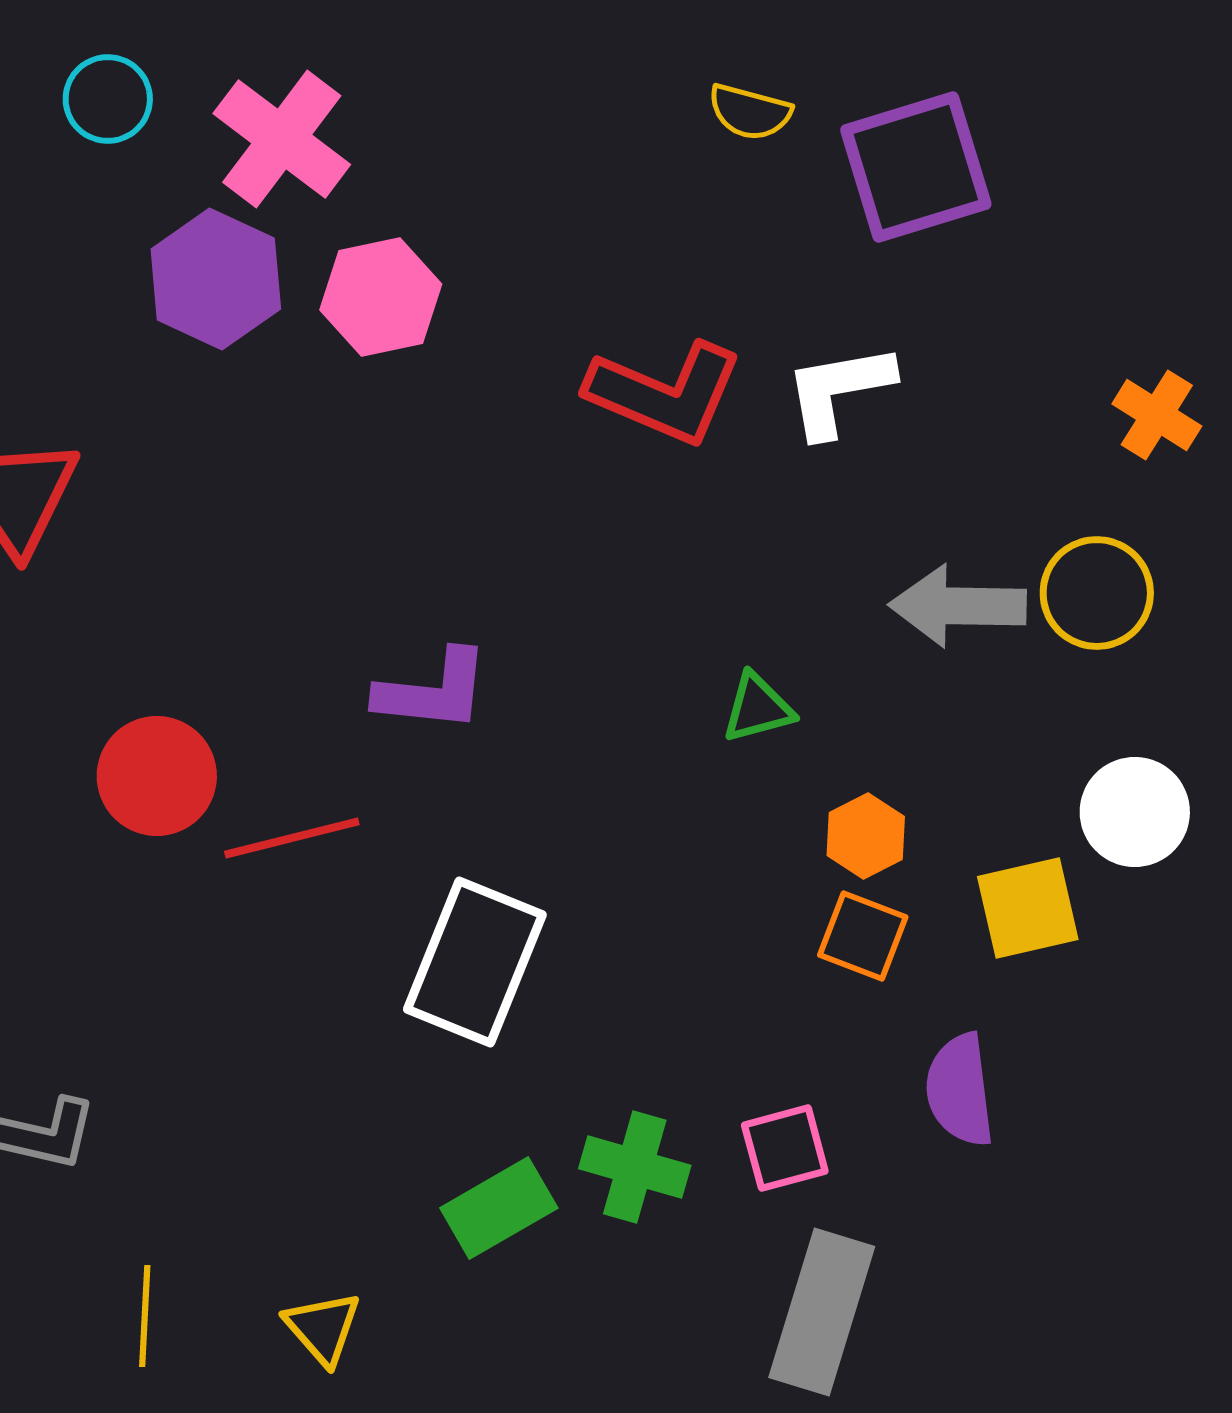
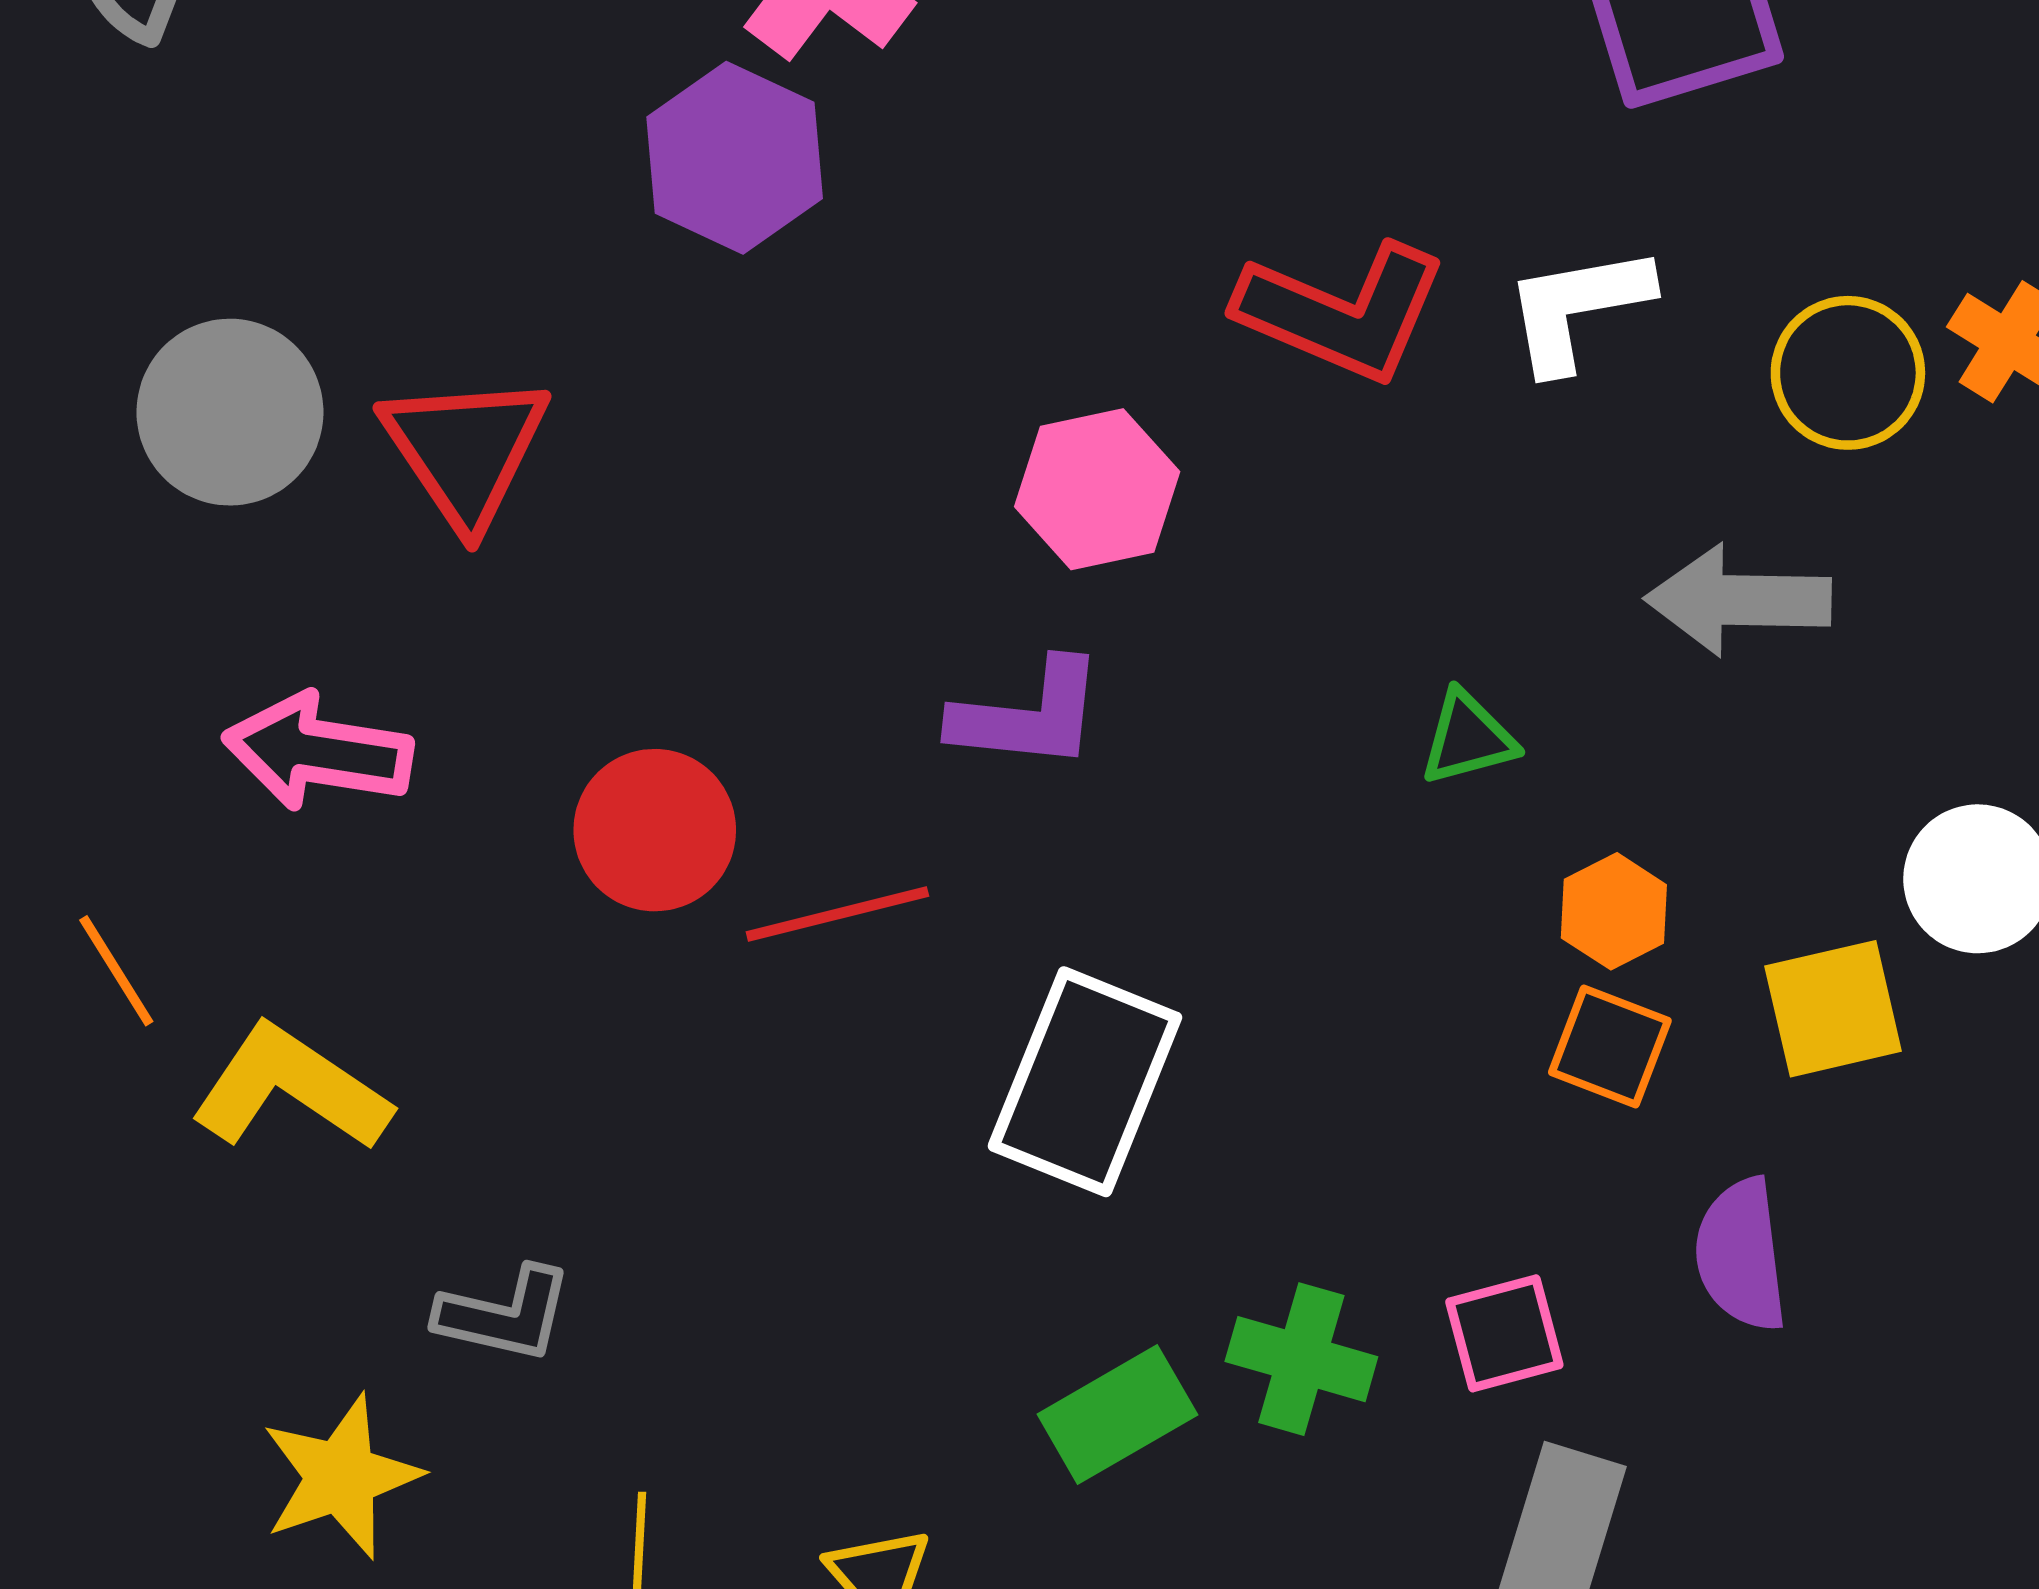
pink hexagon: (381, 297) -> (1097, 489), moved
yellow circle: (1097, 593) -> (1848, 373), moved

